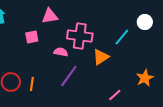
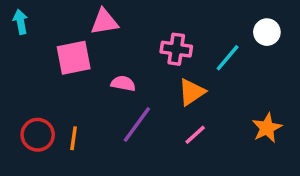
pink cross: (80, 36) -> (176, 49), moved, size x0.7
pink square: (32, 37) -> (74, 58), size x1.5
pink line: (115, 95) -> (195, 135), moved

